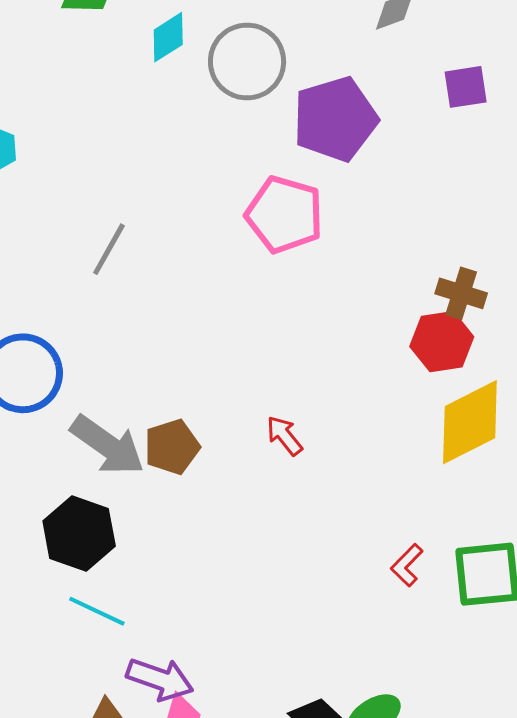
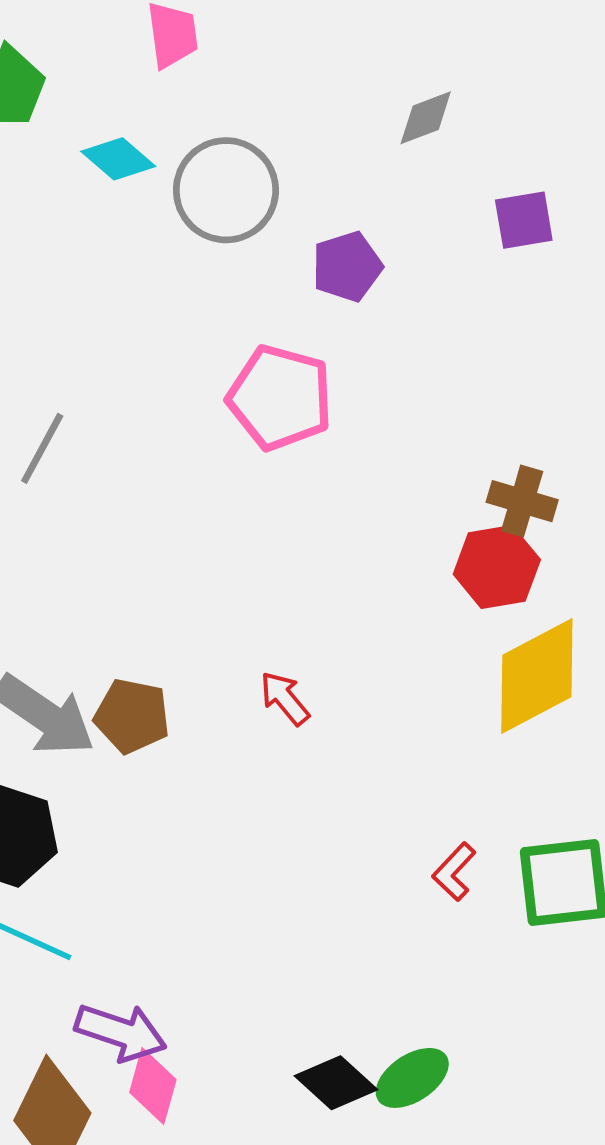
cyan diamond: (168, 37) -> (118, 159), turned 74
purple pentagon: (335, 119) -> (347, 267), size x0.6
brown pentagon: (172, 447) -> (132, 716), turned 30

